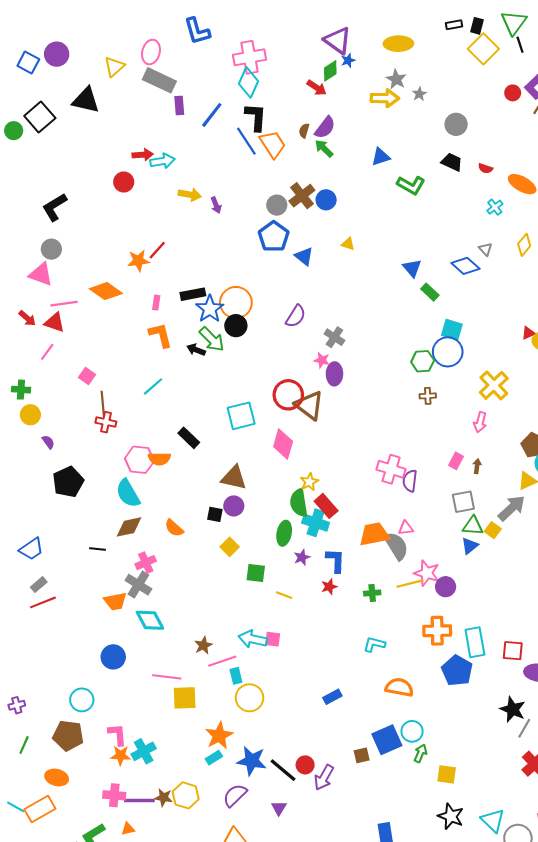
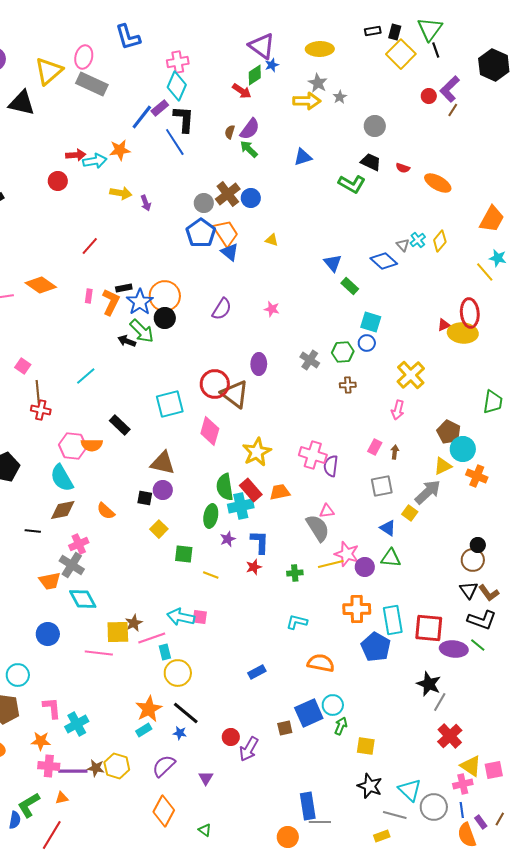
pink cross: (250, 57) -> (178, 62), size x0.7
yellow triangle: (114, 67) -> (49, 71), size x1.4
purple rectangle: (179, 105) -> (160, 108), moved, turned 54
orange trapezoid: (273, 144) -> (226, 233), moved
green L-shape: (411, 185) -> (352, 184), moved
cyan cross: (495, 207) -> (418, 240), moved
orange star: (138, 261) -> (120, 150), moved
black rectangle: (193, 294) -> (124, 288), size x0.7
orange L-shape: (160, 335) -> (111, 302), moved, turned 40
gray cross: (334, 337) -> (310, 360), moved
blue circle: (448, 352) -> (367, 343), size x0.6
pink star: (322, 360) -> (272, 309), moved
yellow star: (309, 482) -> (257, 452), moved, size x1.6
cyan cross: (316, 523) -> (241, 506), turned -30
green triangle: (473, 526) -> (391, 558), moved
orange trapezoid: (374, 534) -> (280, 492), moved, size x0.7
blue triangle: (470, 546) -> (388, 528), turned -48
red square: (513, 651) -> (429, 628), size x1.4
yellow square: (185, 698) -> (118, 632), moved
orange star: (121, 755) -> (41, 741), moved
blue star: (252, 761) -> (180, 733), size x0.5
black line: (283, 770) -> (186, 713), moved

